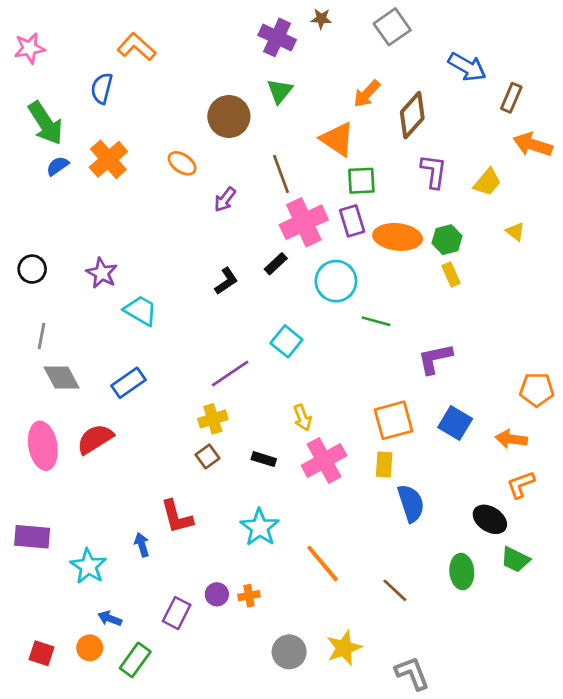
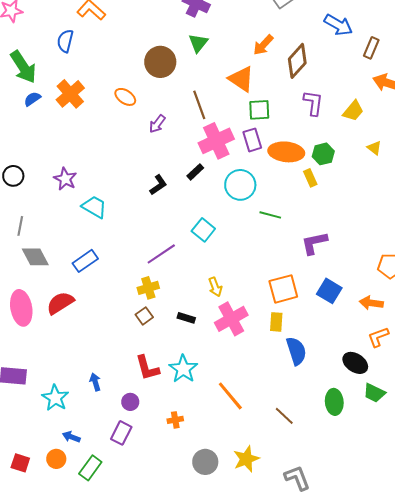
yellow rectangle: (451, 274) -> (310, 178), moved
red L-shape: (177, 517) -> (147, 368), moved
purple circle: (217, 594) -> (130, 402), moved

